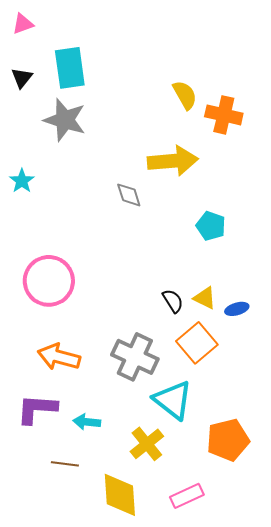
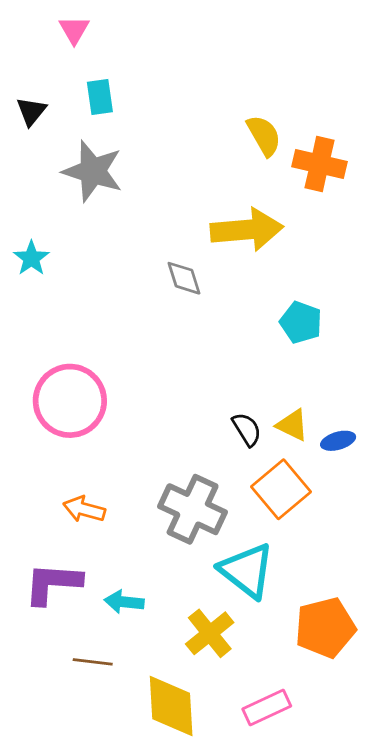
pink triangle: (23, 24) -> (74, 30), moved, turned -40
cyan rectangle: (70, 68) -> (100, 97), size x0.6
orange arrow: (59, 357) -> (84, 509), size x0.7

